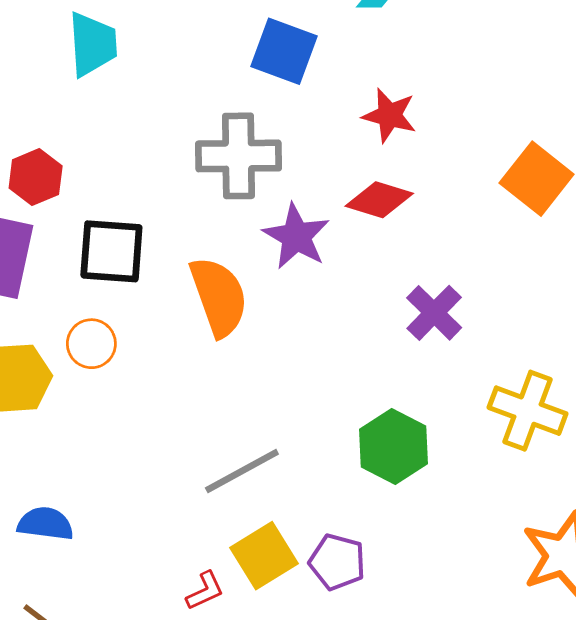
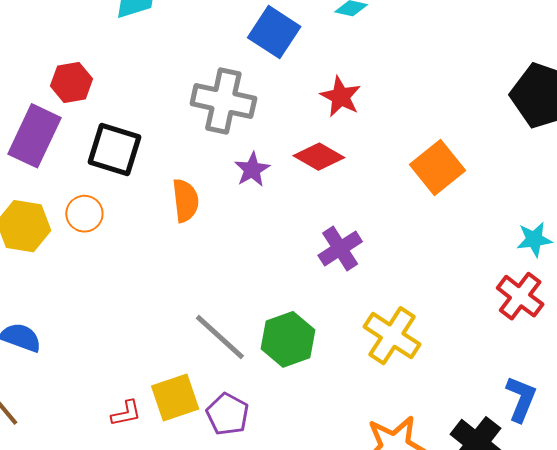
purple star: (296, 236) -> (252, 170), size x0.7
orange semicircle: (219, 297) -> (185, 200), size x0.7
gray line: (242, 471) -> (220, 337), moved, turned 58

